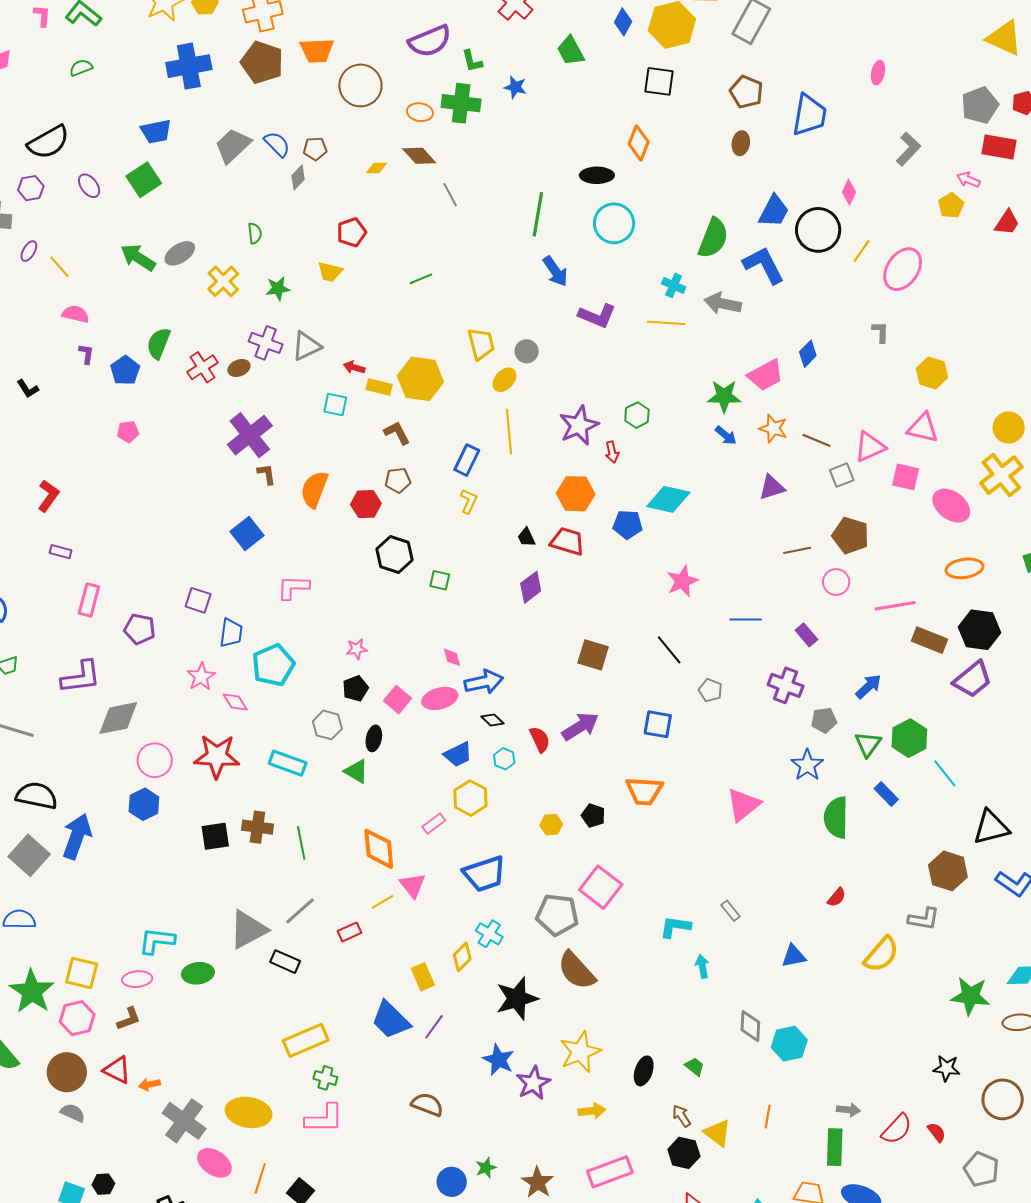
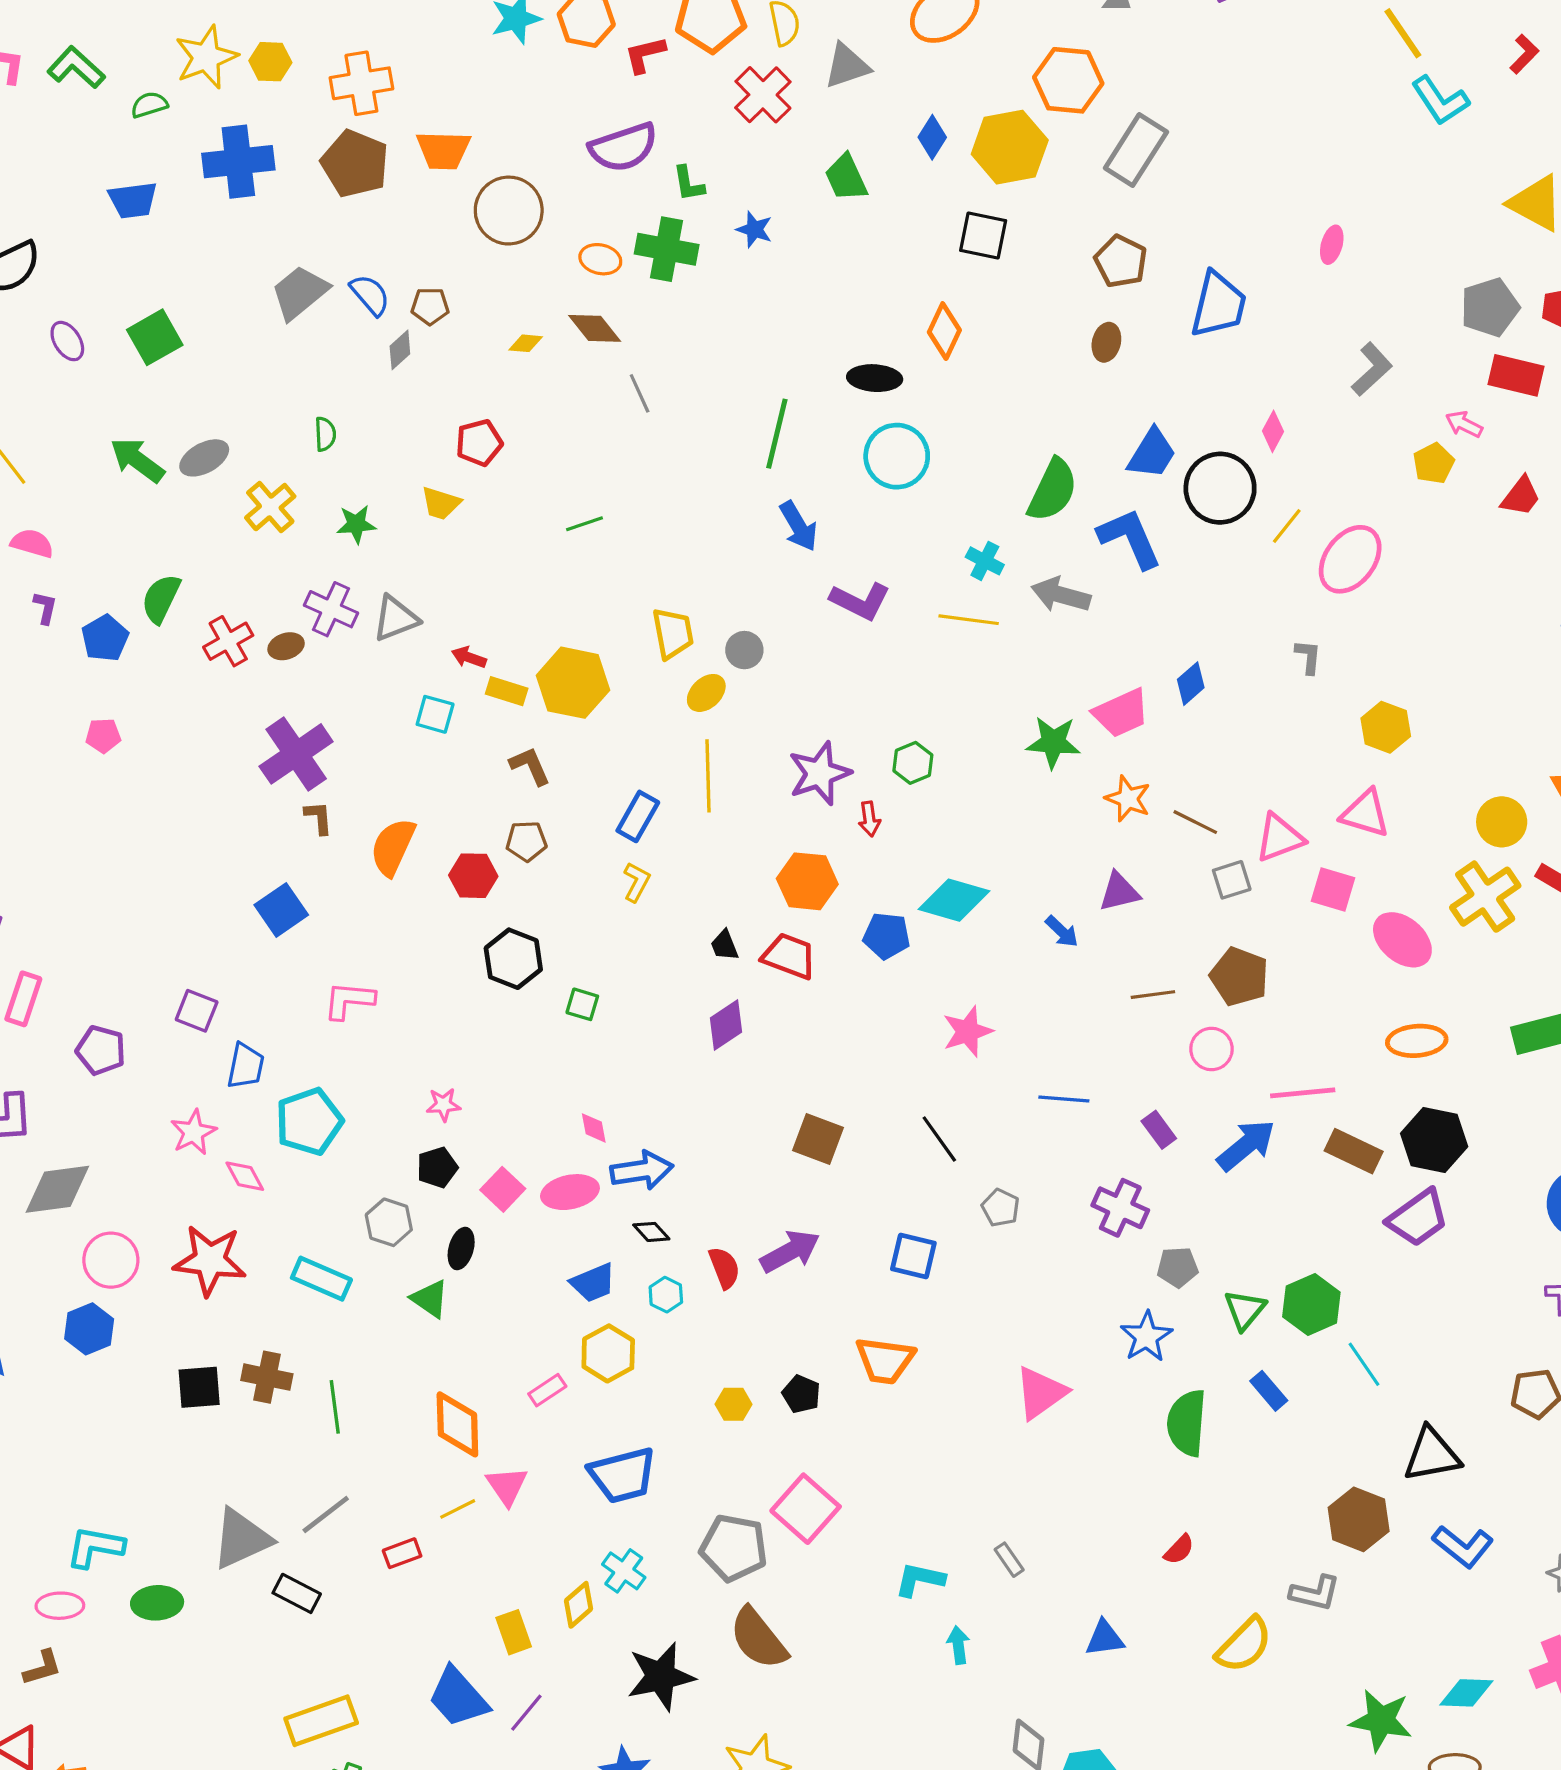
green semicircle: (81, 68) -> (149, 105), moved
blue trapezoid: (156, 131) -> (133, 200), moved
blue arrow: (726, 435) -> (1062, 932), moved
blue arrow: (869, 686) -> (1246, 1145), moved, size x1.4

